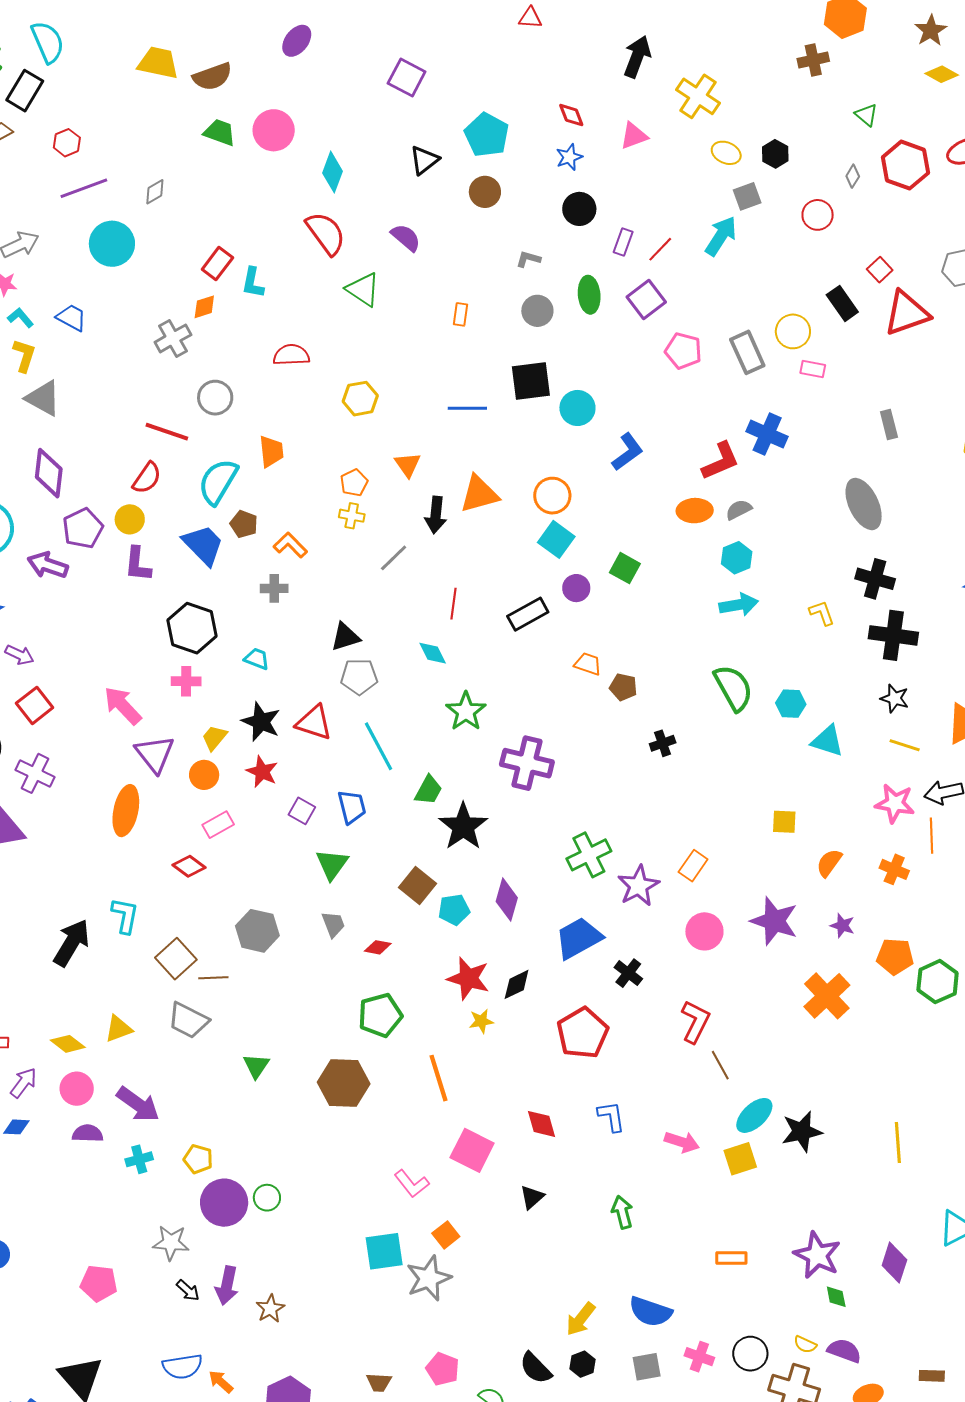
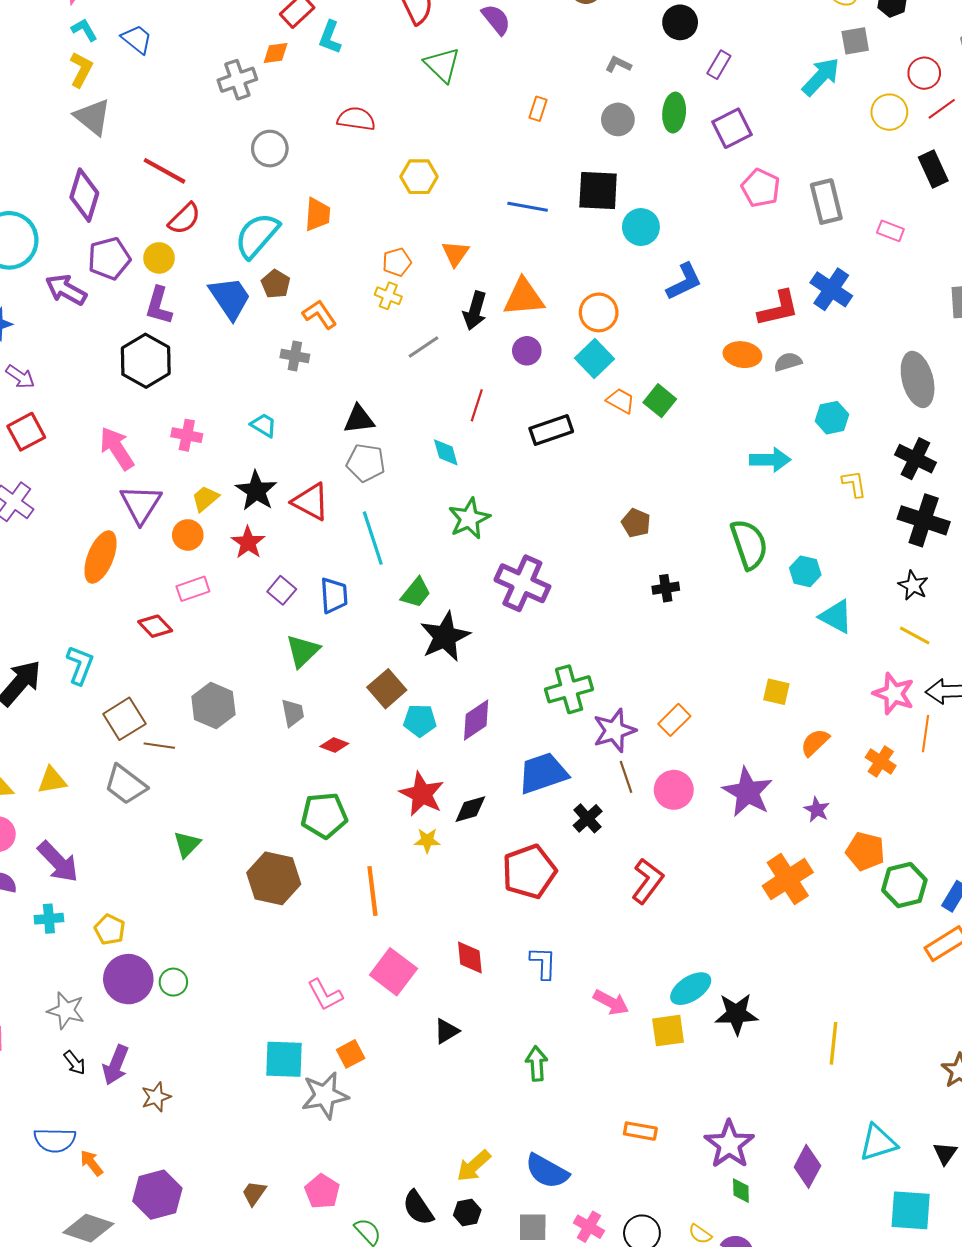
red line: (660, 249) -> (942, 109), moved
yellow circle: (793, 331) -> (889, 112), moved
red line: (167, 432) -> (164, 171), moved
cyan hexagon: (737, 558) -> (832, 418), moved
purple circle: (576, 588) -> (527, 351), moved
black hexagon: (192, 628) -> (146, 361), moved
orange trapezoid: (588, 664) -> (621, 401), moved
purple diamond: (507, 900) -> (476, 720), turned 30
brown line: (720, 1065) -> (626, 777), moved
brown trapezoid: (379, 1382) -> (254, 1193), turned 112

